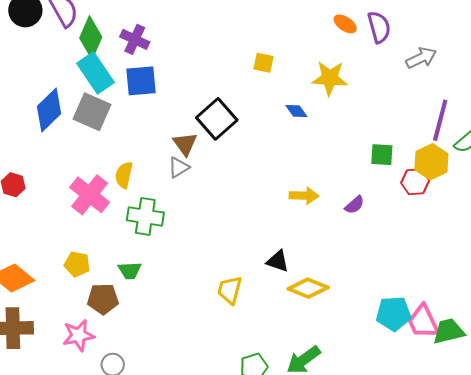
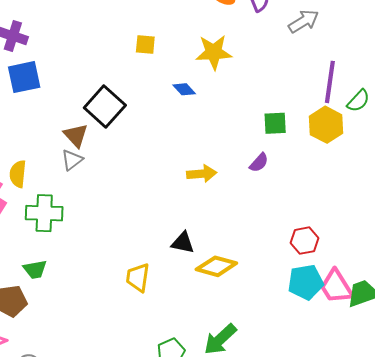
red hexagon: (415, 182) -> (304, 241), moved
purple semicircle: (355, 205) -> (259, 163), moved

